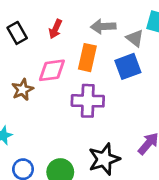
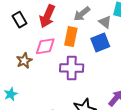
gray arrow: (103, 26) -> (82, 14), turned -36
red arrow: (55, 29) -> (47, 16), size x1.6

